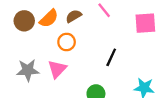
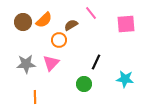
brown semicircle: (74, 16) -> (71, 25), moved
black line: (111, 57) -> (96, 62), moved

